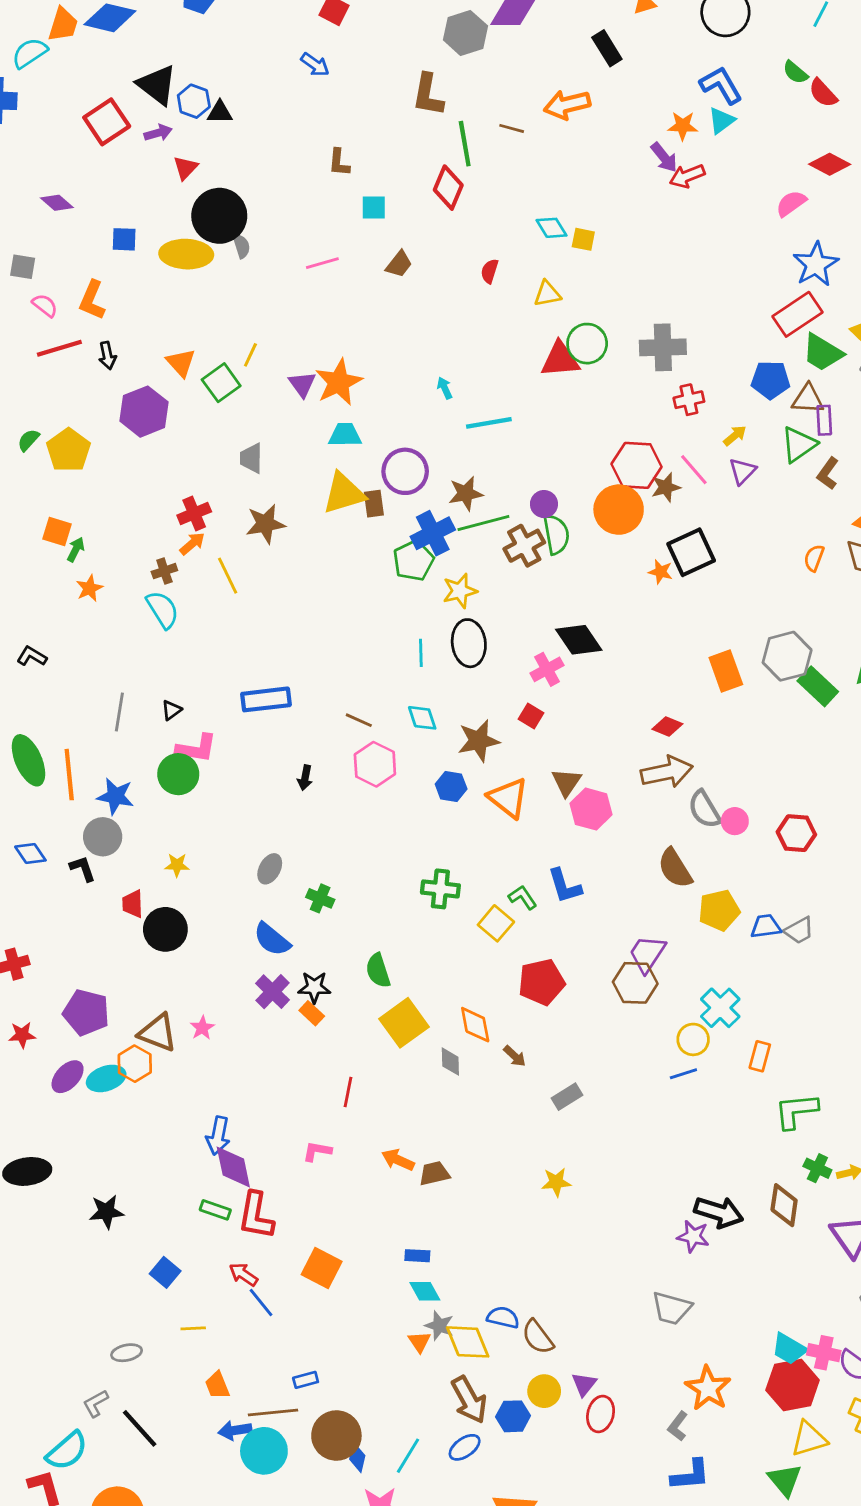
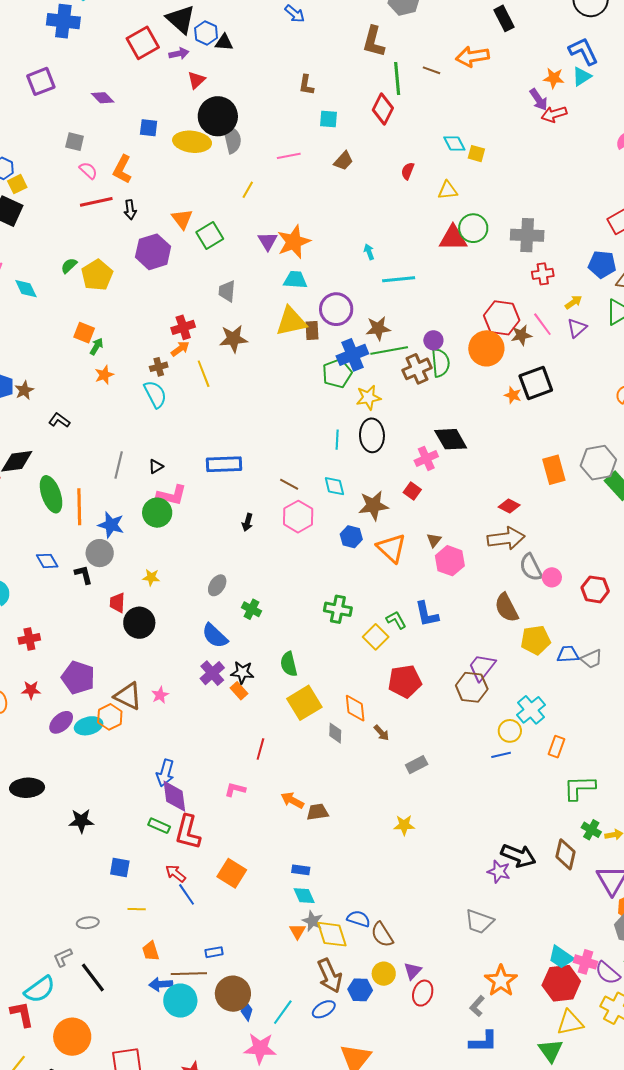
gray semicircle: (241, 246) -> (232, 139), size x1.6
yellow line: (250, 355) -> (248, 190), moved
brown triangle: (567, 782) -> (434, 540), size x0.7
blue square: (165, 1272) -> (120, 868), turned -35

